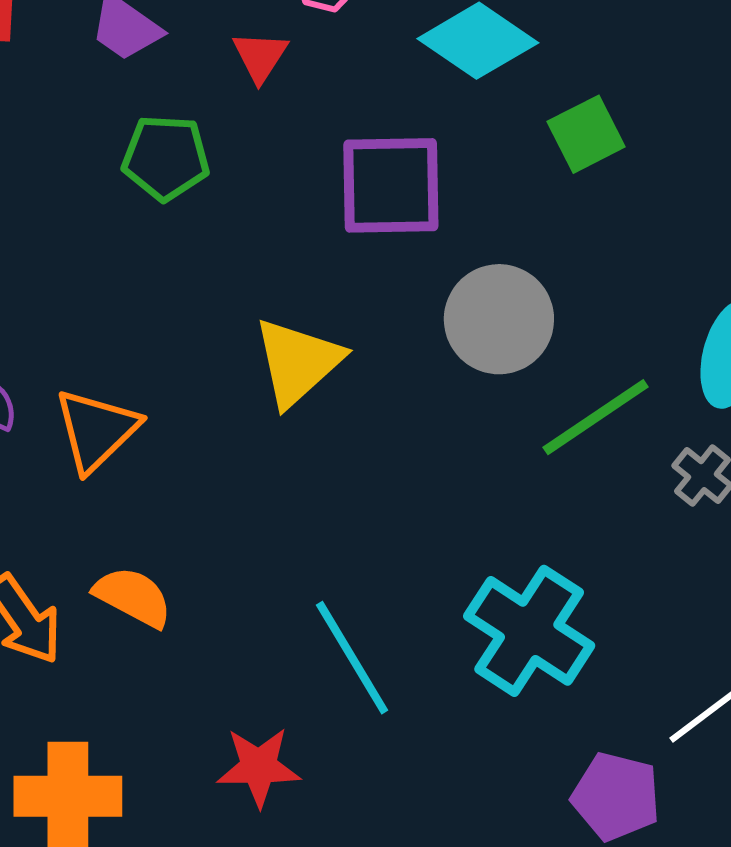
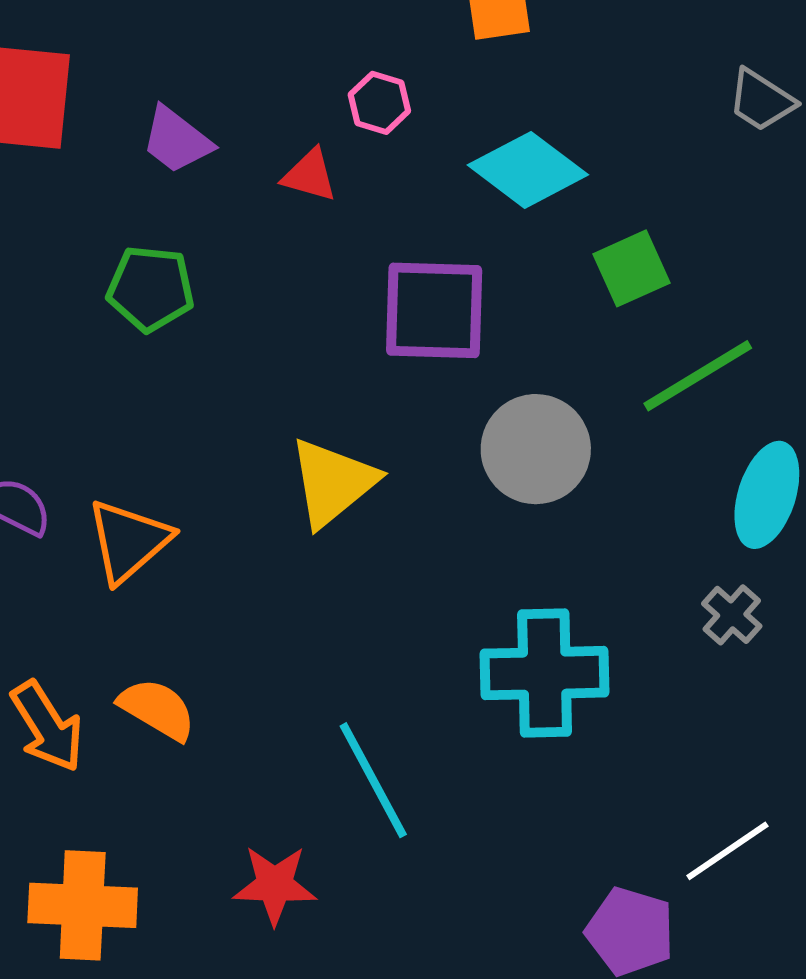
red triangle: (260, 56) -> (310, 175), turned -50
green pentagon: (166, 158) -> (151, 289), moved
green line: (596, 417) -> (698, 376), moved
cyan cross: (529, 631) -> (545, 673), moved, turned -37

